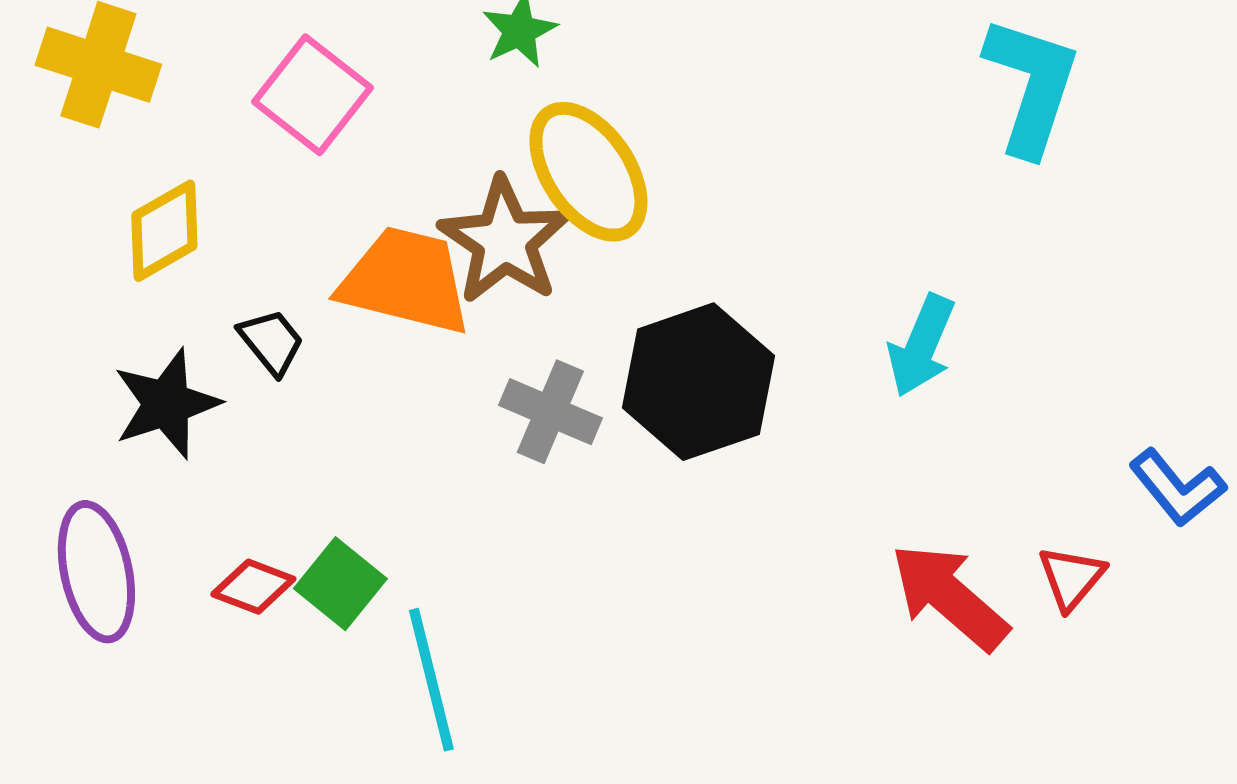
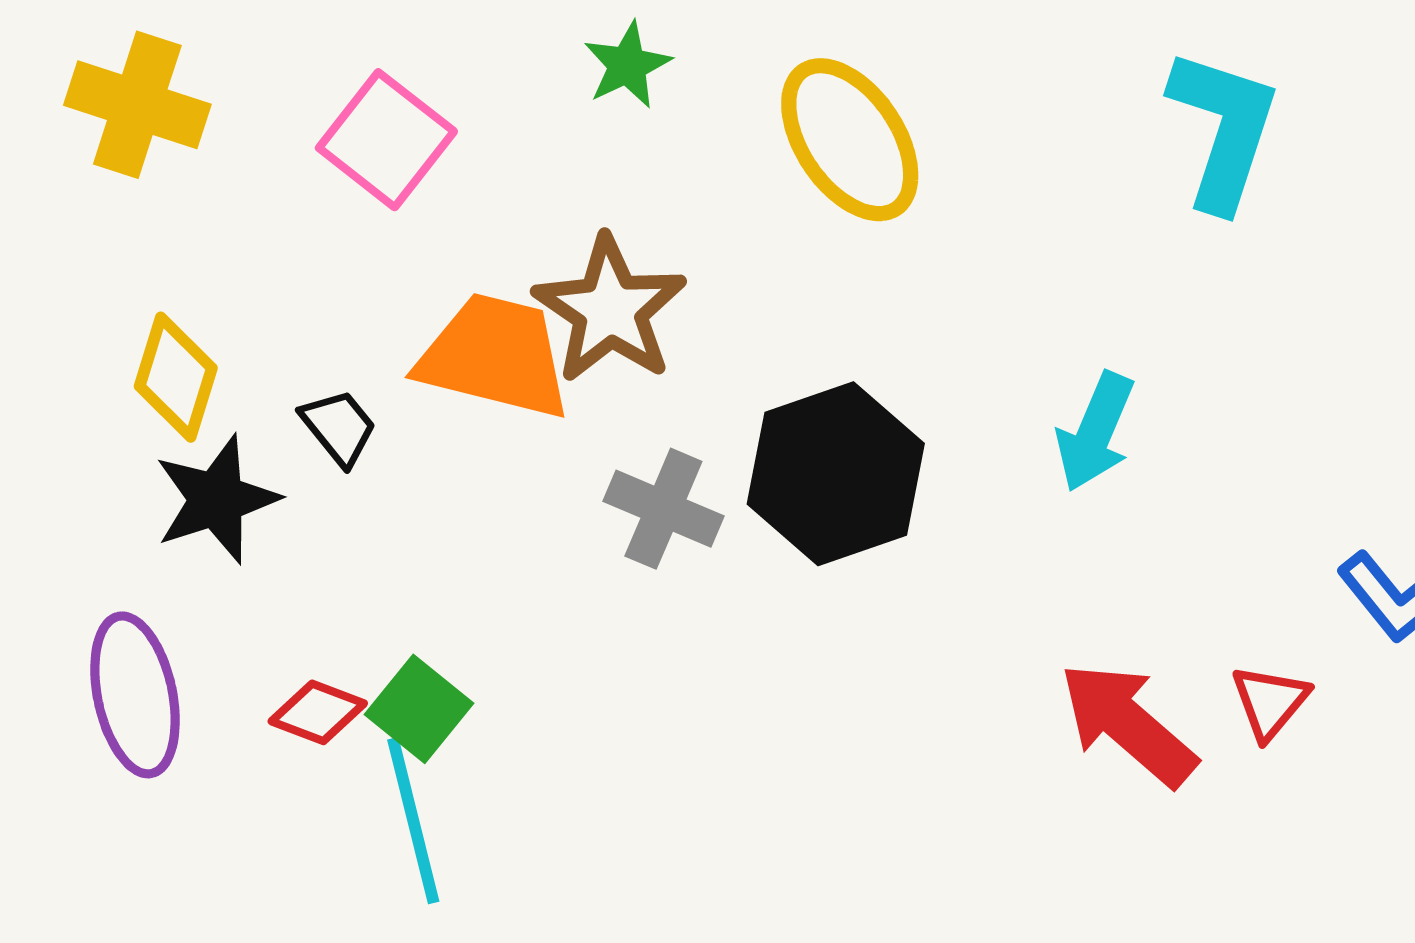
yellow ellipse: (588, 172) -> (850, 140), moved
yellow diamond: (164, 231) -> (176, 377), moved, turned -43
cyan line: (431, 680) -> (413, 821), moved

